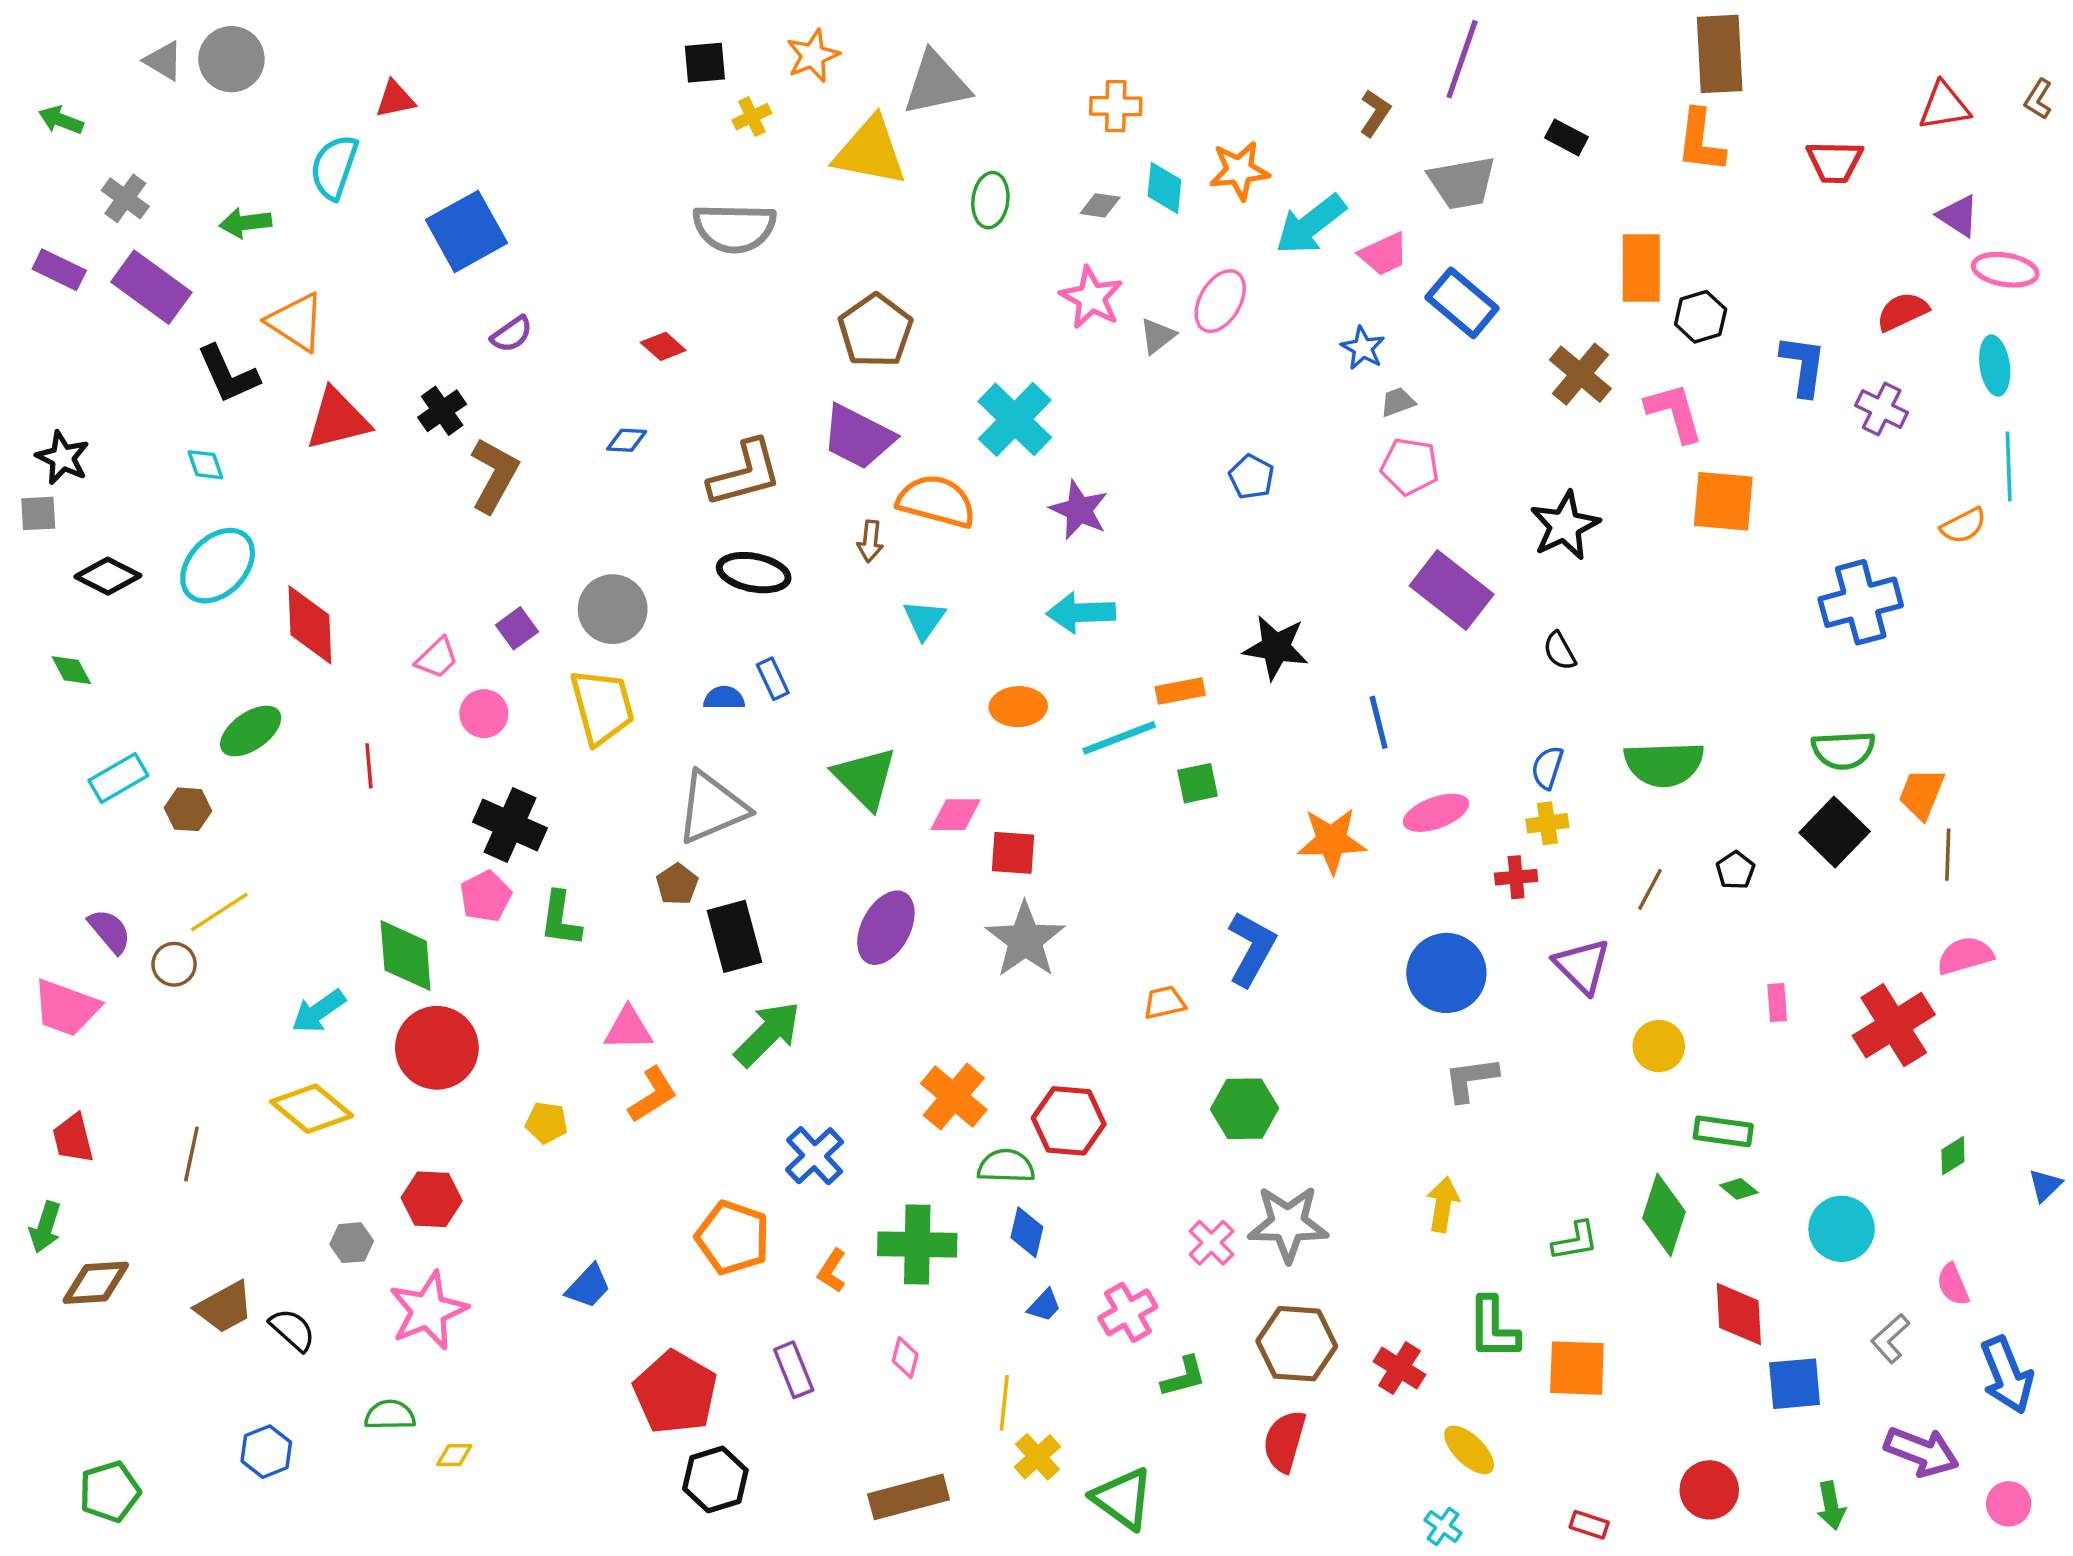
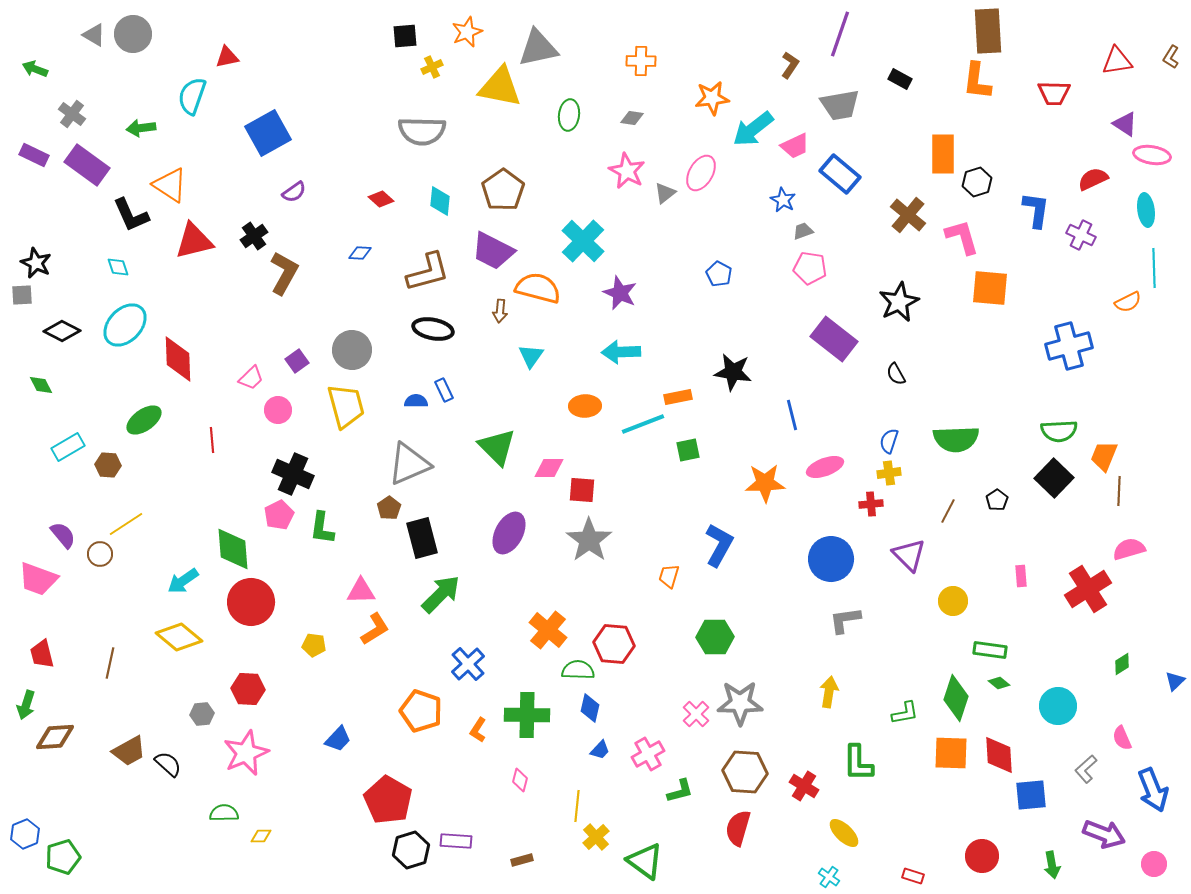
cyan diamond: (1164, 188) -> (440, 201), moved
orange trapezoid: (1164, 1003) -> (669, 576), turned -60
orange square: (1577, 1368) -> (951, 753), moved
purple rectangle: (794, 1370) -> (456, 841), moved, turned -64
blue hexagon: (266, 1452) -> (25, 834), moved
brown rectangle: (909, 1497) -> (522, 860), size x0.5

